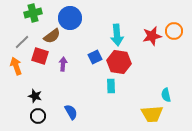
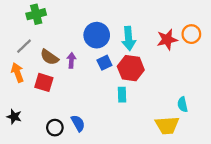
blue circle: (70, 18) -> (97, 35), moved
brown semicircle: (52, 36) -> (49, 57), moved, turned 72
red square: (40, 56) -> (44, 82), moved
purple arrow: (63, 64) -> (71, 60), moved
black star: (35, 96) -> (14, 117), moved
black circle: (38, 116) -> (55, 128), moved

